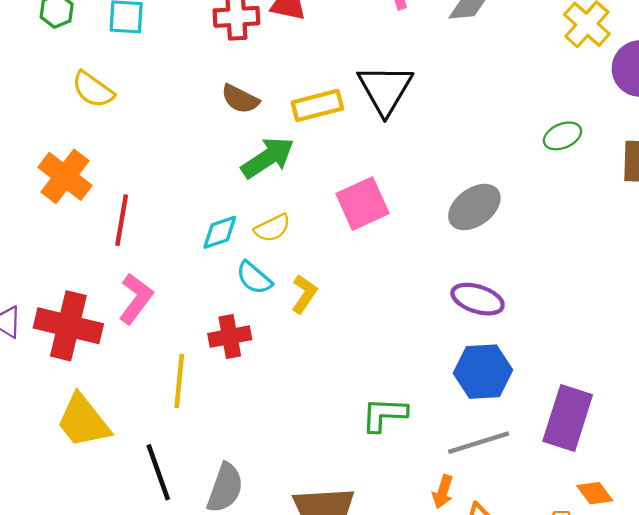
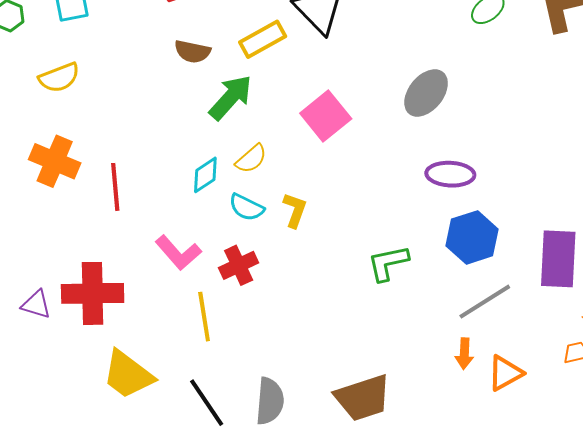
yellow semicircle: (93, 90) -> (59, 78), turned -42
pink L-shape: (136, 299) -> (178, 253), moved, turned 117
green L-shape: (384, 414) -> (388, 263), moved

